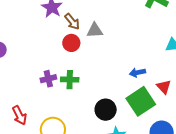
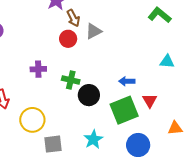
gray triangle: (95, 30) -> (94, 31), turned -36
green cross: (70, 80) -> (71, 80), moved
black circle: (106, 110) -> (89, 95), moved

